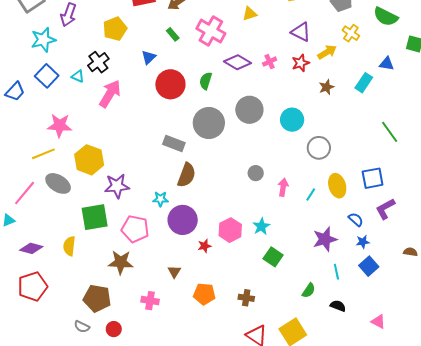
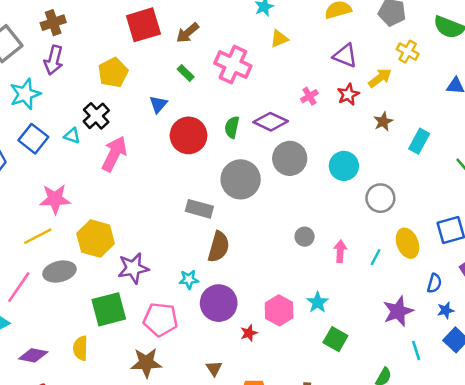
purple diamond: (238, 62) -> (271, 122), moved
cyan rectangle: (364, 83) -> (419, 141), moved
gray ellipse: (58, 183) -> (59, 272), turned -40
blue semicircle: (356, 220) -> (434, 283), turned 70

